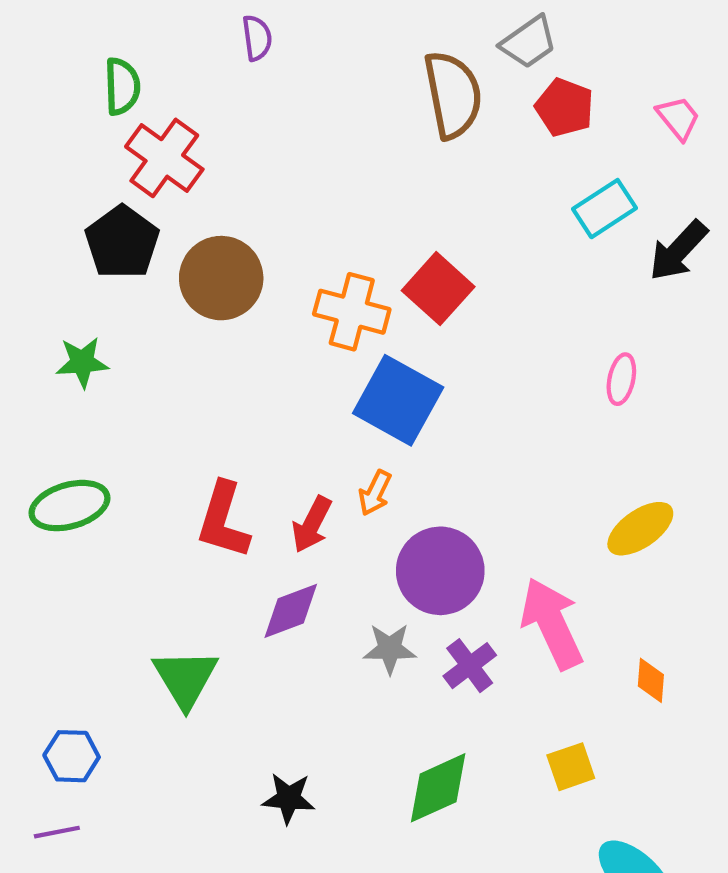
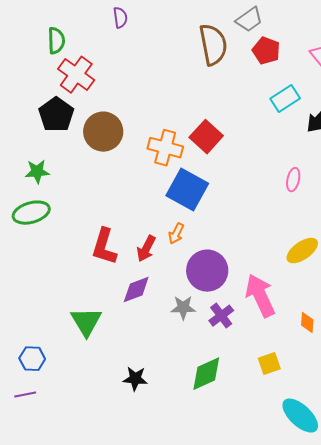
green ellipse: (70, 506) -> (31, 213), moved

